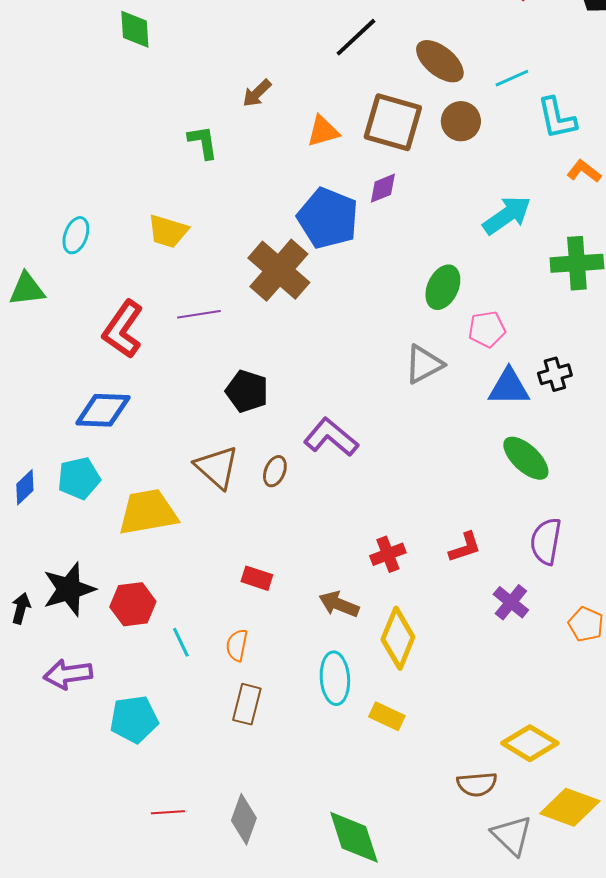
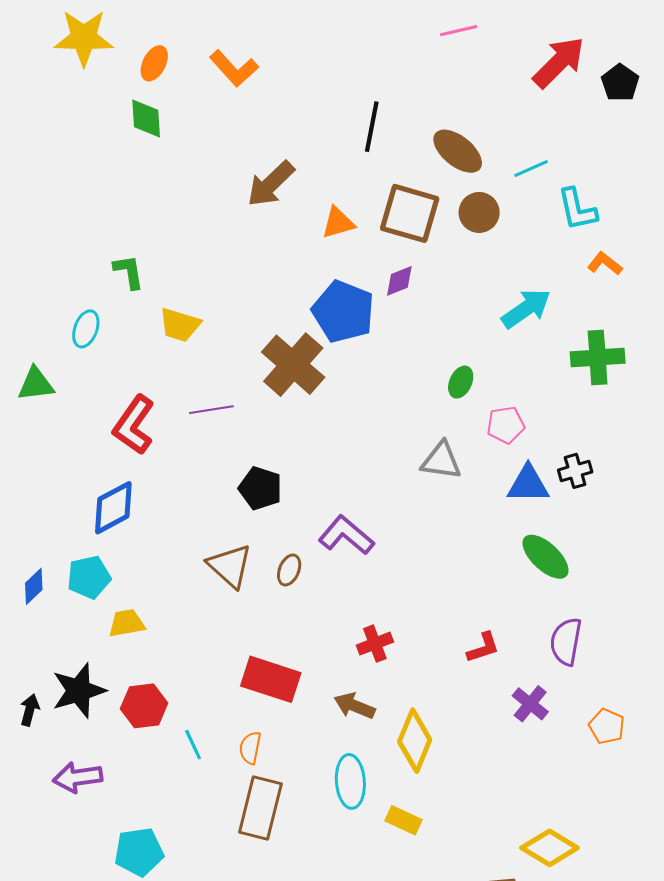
black line: (356, 37) -> (372, 127), turned -36
brown arrow: (257, 93) -> (271, 184), size x1.6
green L-shape: (203, 142) -> (129, 272), moved
green ellipse: (443, 287) -> (461, 382), size x0.7
gray triangle: (424, 364) -> (441, 461), turned 36
blue diamond: (103, 410) -> (113, 508), turned -30
yellow trapezoid: (148, 512) -> (127, 623), moved, size x0.6
red cross: (388, 554) -> (375, 644), moved
red rectangle: (257, 578) -> (271, 679), size x1.8
brown rectangle: (247, 704) -> (260, 808), size x1.5
cyan pentagon: (134, 719) -> (139, 852), moved

